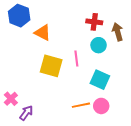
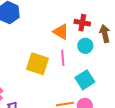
orange triangle: (43, 33) -> (61, 32), moved
cyan square: (100, 80) -> (85, 80), turned 30

